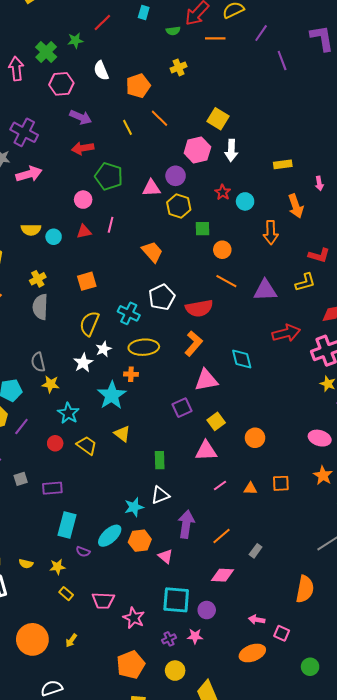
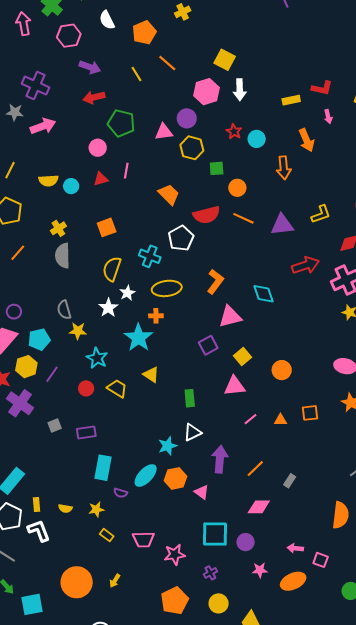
red L-shape: (319, 255) -> (322, 88), moved
red semicircle: (199, 308) -> (207, 215), moved
pink star: (134, 618) -> (175, 555), turned -30
pink star: (195, 636) -> (260, 570), moved

